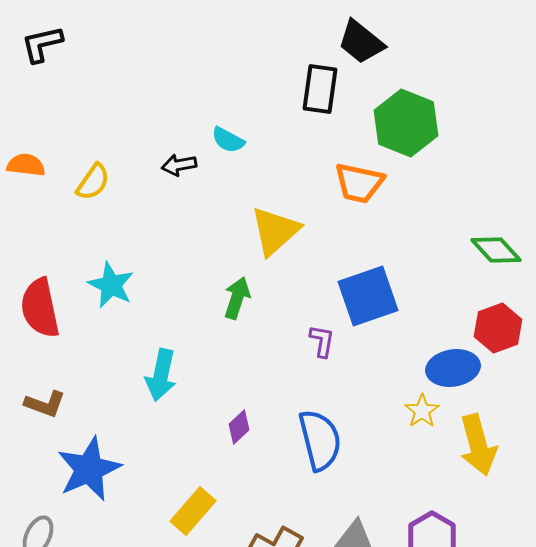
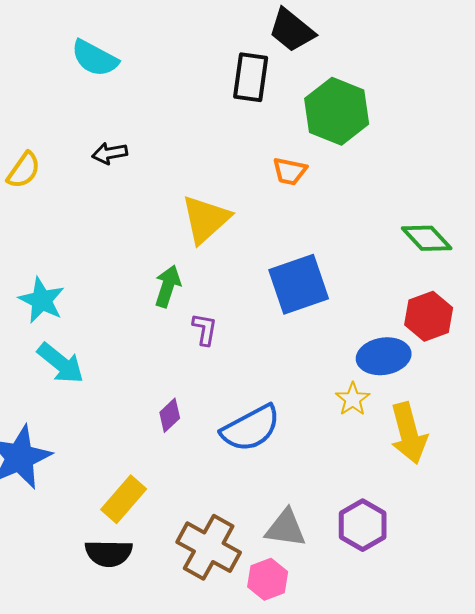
cyan semicircle: (228, 140) -> (95, 58), moved, size x1.4
orange trapezoid: (359, 183) -> (290, 171), size x0.7
cyan star: (111, 285) -> (42, 300), moved
purple L-shape: (322, 341) -> (205, 329), moved
cyan arrow: (161, 375) -> (61, 363), moved, turned -63
blue semicircle: (320, 440) -> (251, 428), turned 76

